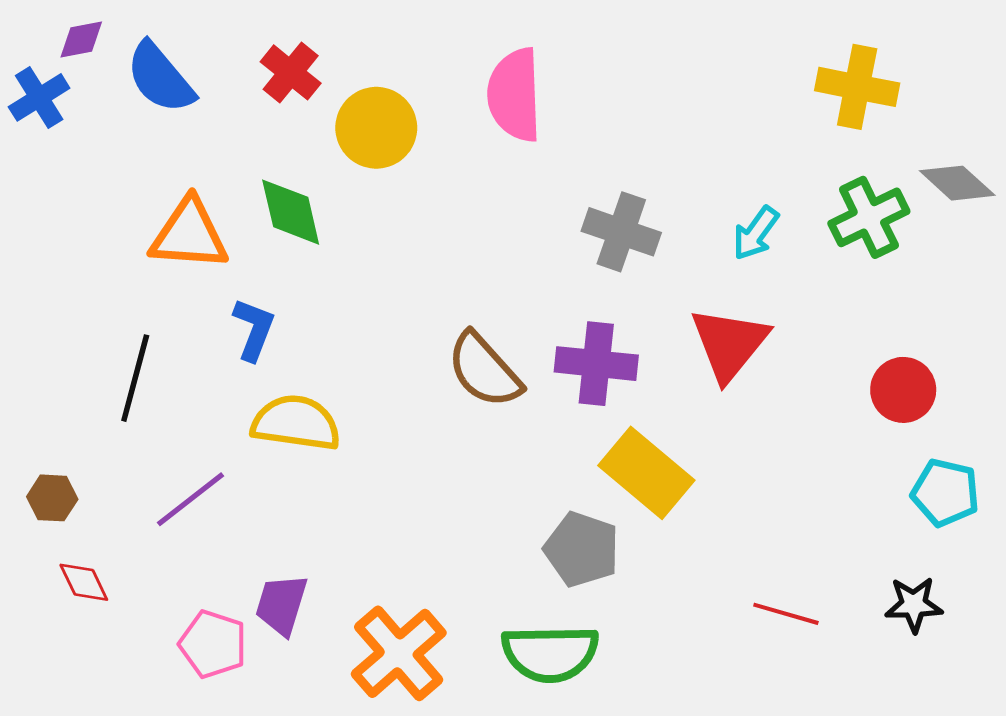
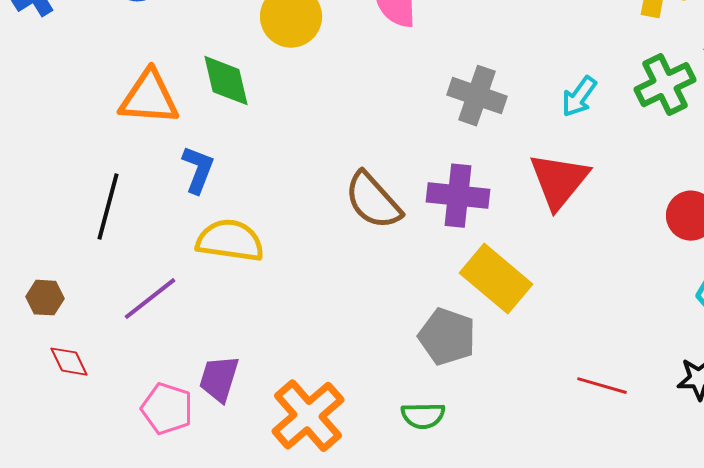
green semicircle: (550, 653) -> (423, 416), size x0.6

